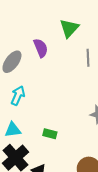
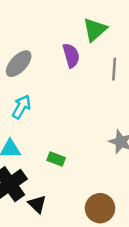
purple semicircle: (41, 48) -> (71, 55), moved

